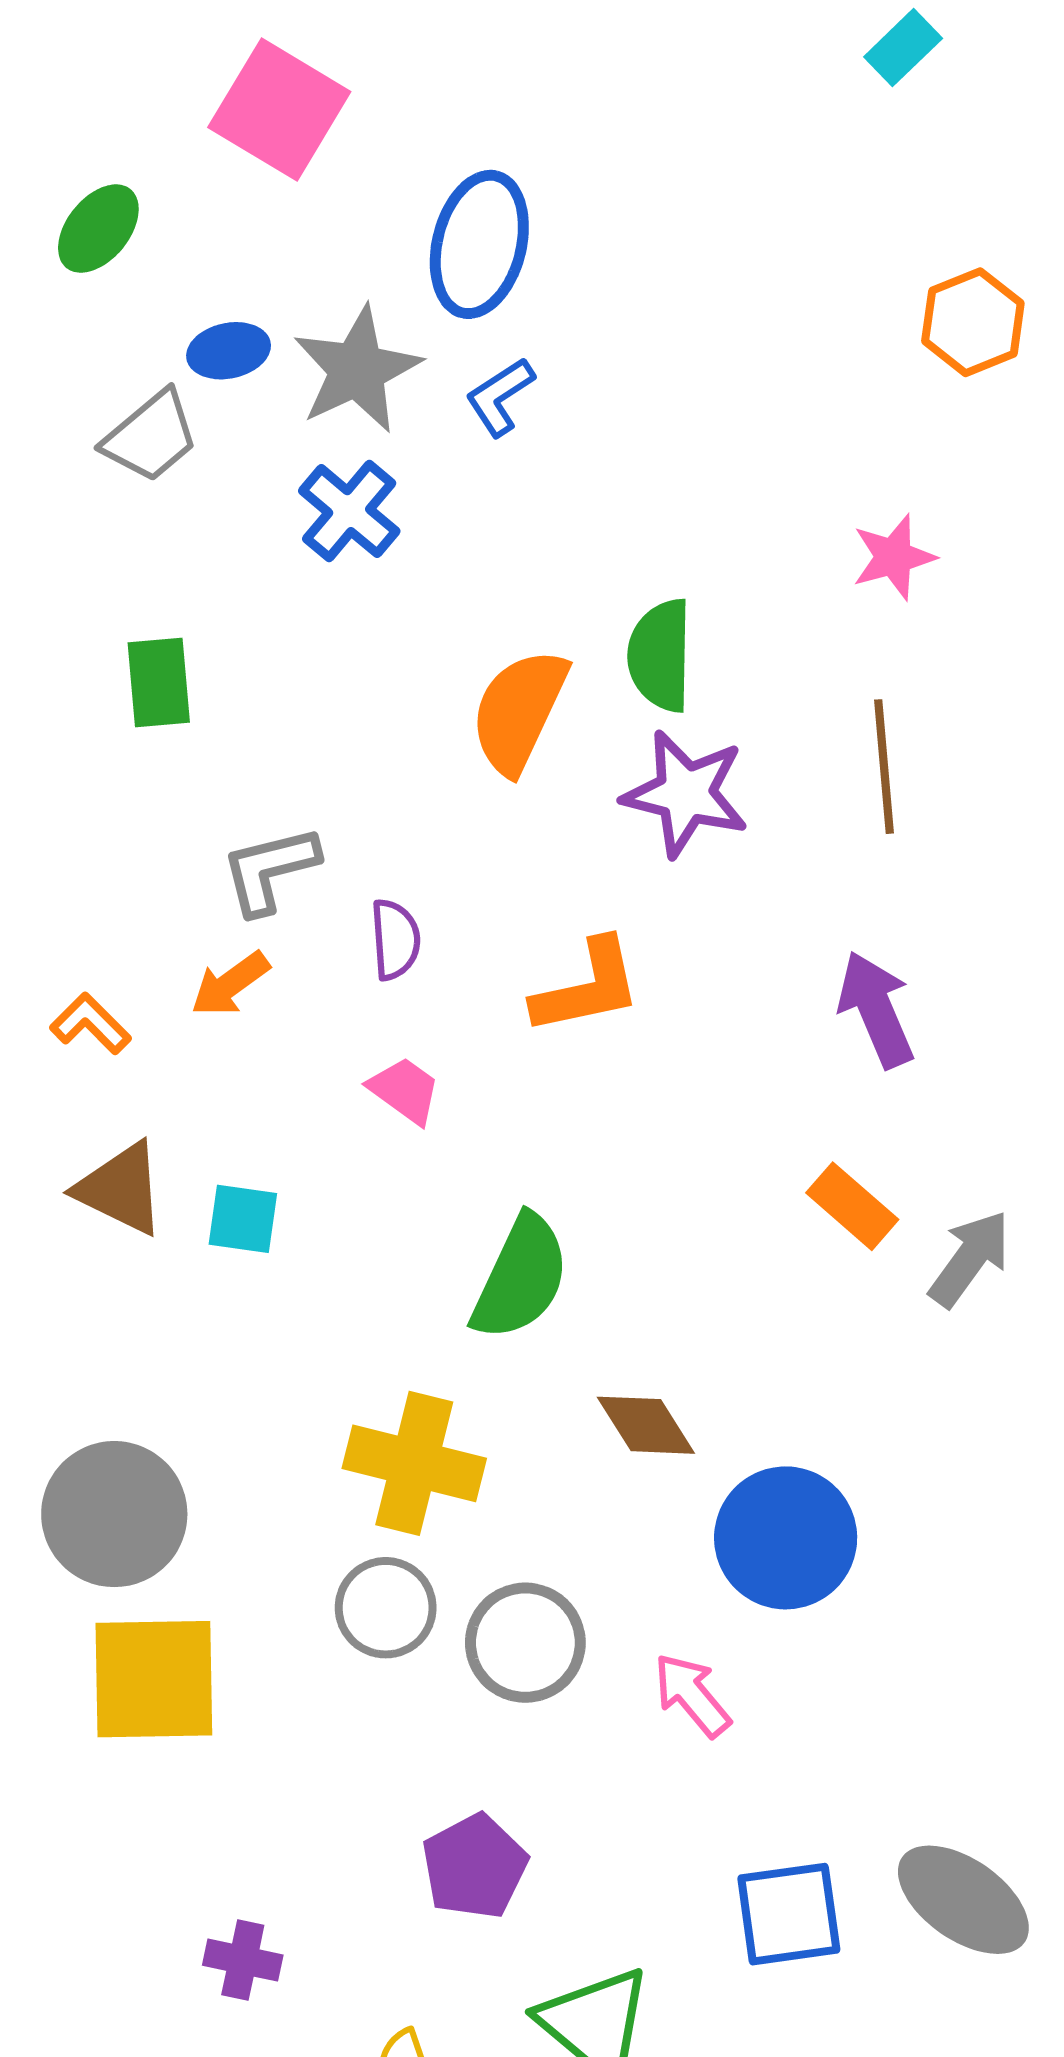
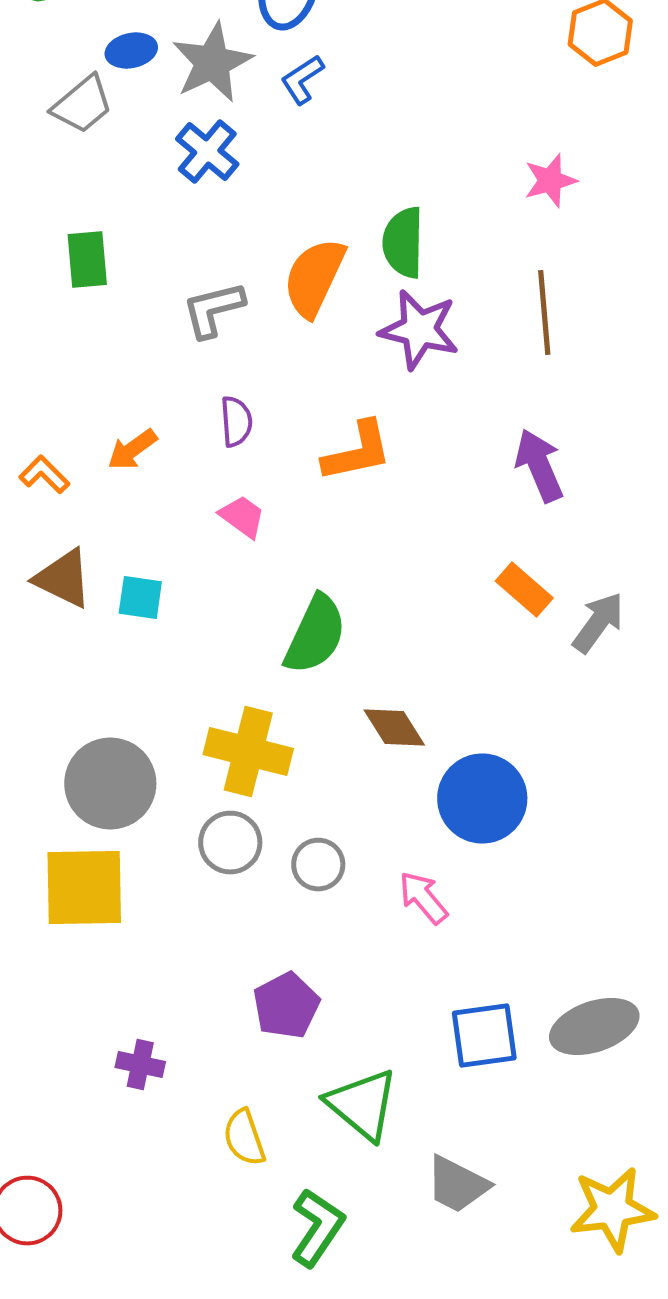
gray L-shape: (270, 870) -> (213, 310), moved
gray circle: (114, 1514) -> (110, 784), moved
gray circle: (525, 1643) -> (318, 864), size x0.7
gray ellipse: (963, 1900) -> (594, 1026), turned -54

